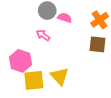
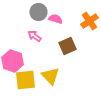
brown square: (98, 44) -> (67, 46), moved, turned -30

